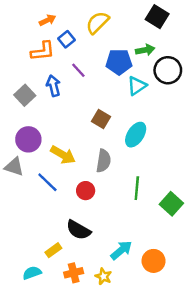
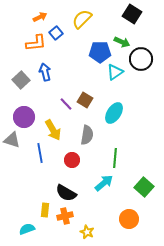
green arrow: (145, 50) -> (122, 42), turned 35
purple line: (78, 70) -> (66, 104), moved
yellow arrow: (63, 155) -> (53, 130), turned 30
blue line: (47, 182) -> (40, 153), turned 36
green square: (171, 204) -> (144, 187), moved
yellow rectangle: (53, 250) -> (45, 210), turned -48
cyan arrow: (121, 250) -> (104, 183), moved
orange cross: (74, 273) -> (65, 216), moved

